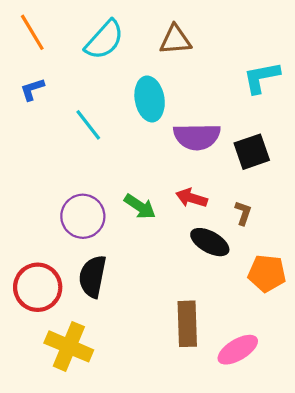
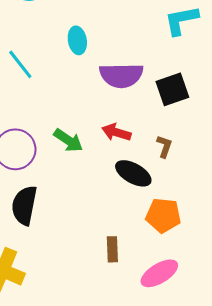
cyan ellipse: (150, 99) -> (77, 40), size x0.7
orange pentagon: (267, 273) -> (163, 215), moved
brown rectangle: (187, 324) -> (112, 249), size x0.6

